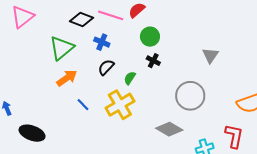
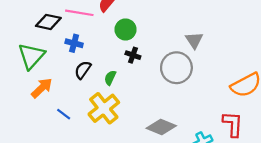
gray circle: (190, 96) -> (176, 68), moved

